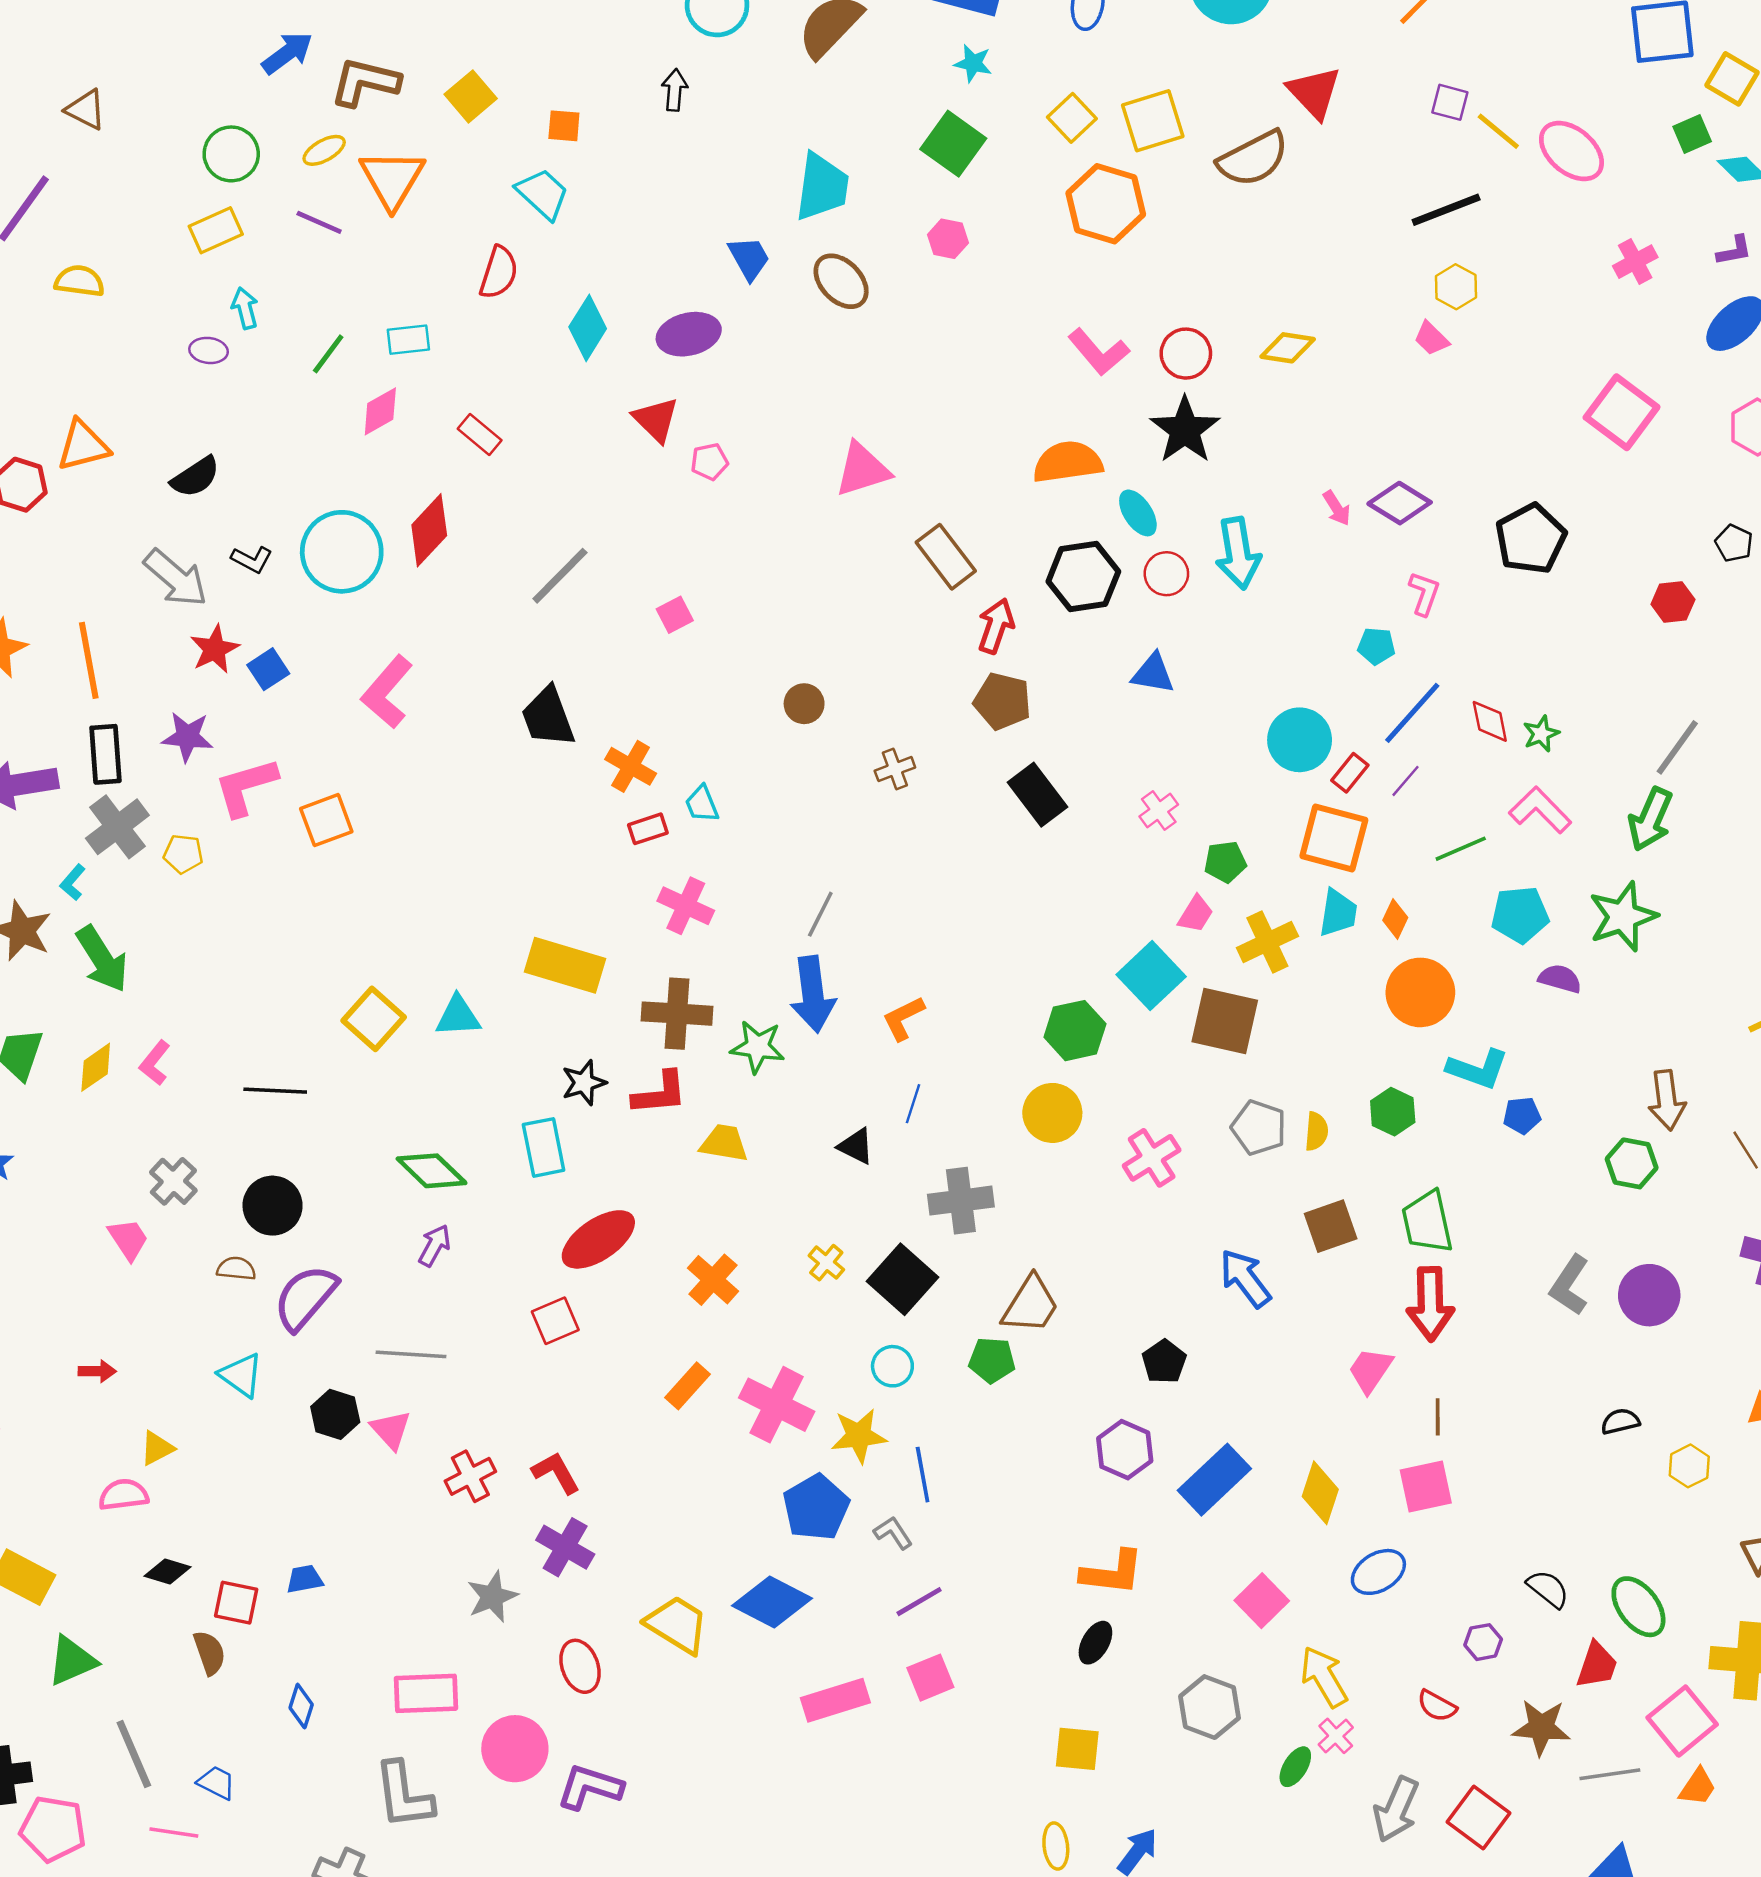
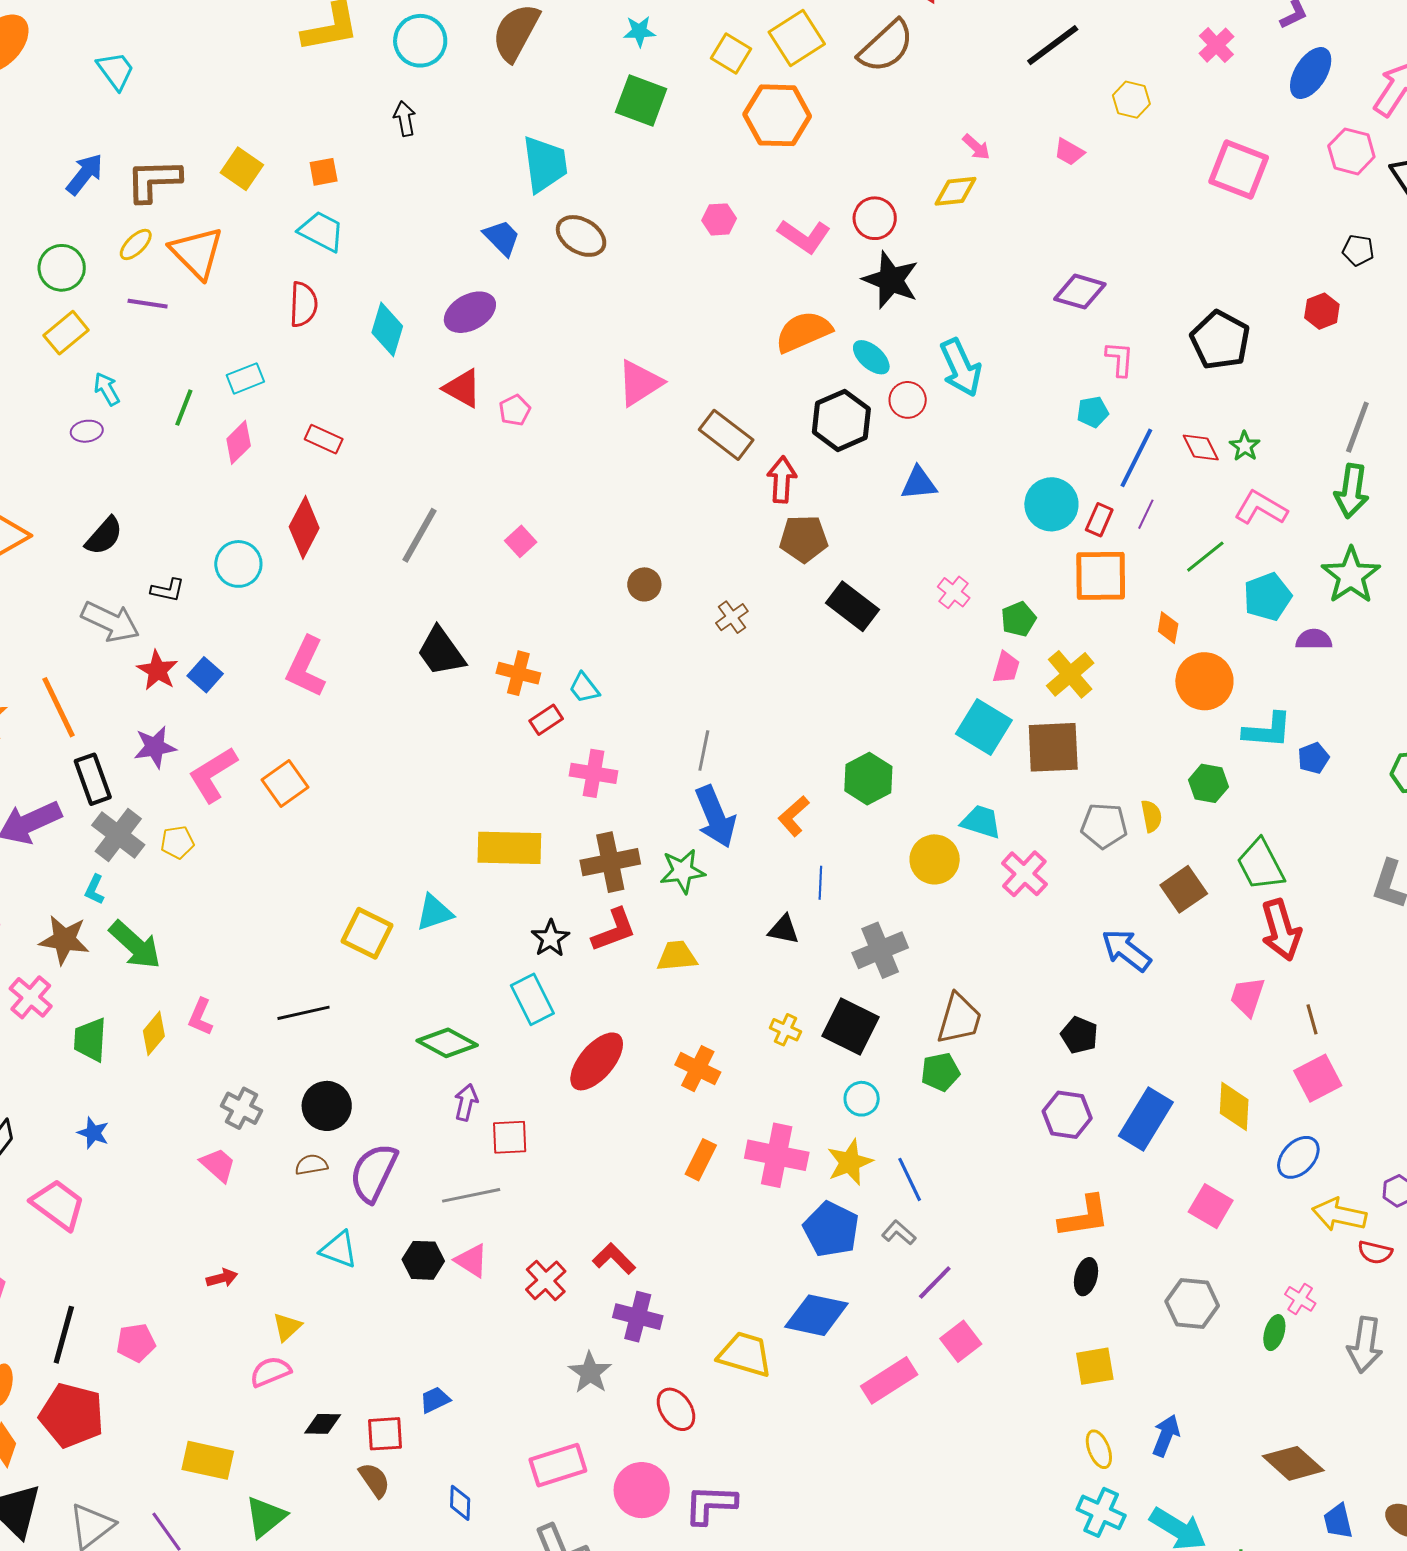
pink hexagon: (948, 239) -> (719, 219), moved
yellow hexagon: (1456, 287) -> (1131, 100), moved
pink arrow: (1337, 508) -> (976, 147), moved
black pentagon: (1531, 539) -> (1220, 340), moved
cyan circle: (342, 552) -> (238, 564), size x0.7
cyan trapezoid: (1338, 913) -> (981, 822), moved, turned -66
green hexagon: (1075, 1031) -> (868, 779), moved
red square: (555, 1321) -> (510, 1137), moved, turned 36
yellow arrow: (1324, 1677) -> (1339, 1215), moved, turned -32

